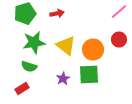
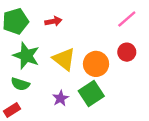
green star: (34, 42) -> (26, 56), turned 30
green square: (89, 74) -> (91, 94), turned -30

